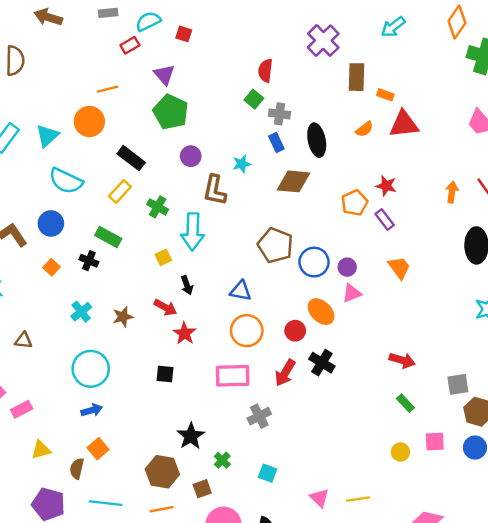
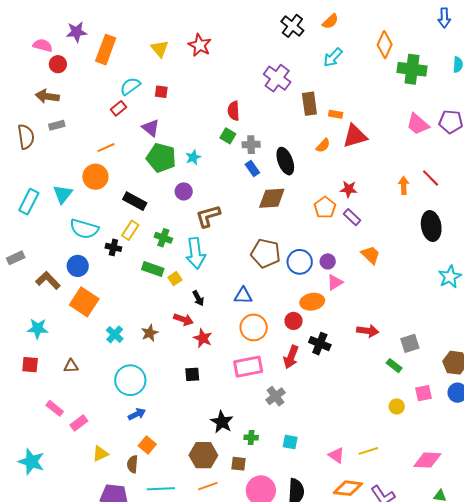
gray rectangle: (108, 13) -> (57, 125), moved
cyan star: (242, 164) -> (193, 157), moved
brown L-shape: (215, 190) -> (208, 216), turned 72
green rectangle: (108, 237) -> (153, 269), moved
black cross: (89, 261) -> (113, 247), moved
orange square: (52, 267) -> (84, 302), size x2.0
orange ellipse: (321, 312) -> (312, 302), turned -45
red arrow: (402, 360) -> (368, 331), moved
gray square: (458, 384) -> (410, 343), moved
green cross: (222, 460) -> (251, 438), turned -32
brown square: (202, 489) -> (238, 464), turned 35

